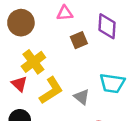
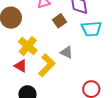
cyan trapezoid: (112, 83) -> (91, 29), moved
gray triangle: (82, 97) -> (67, 52), moved

